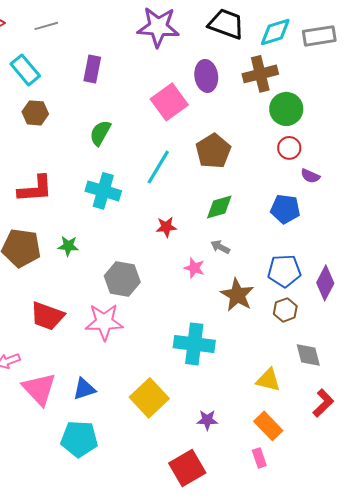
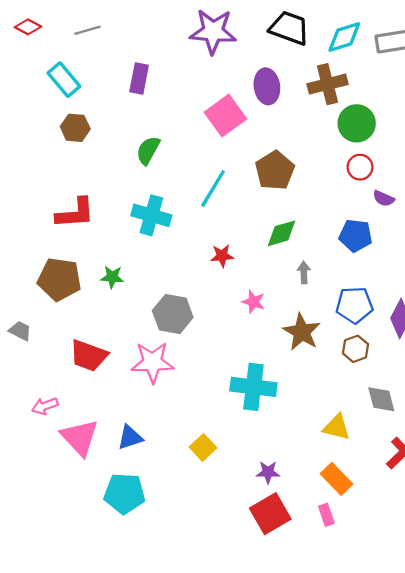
gray arrow: (220, 247) -> (304, 273), moved, turned 60
yellow square: (149, 398) -> (203, 447), size x0.6
red square: (187, 468) -> (270, 514), moved

